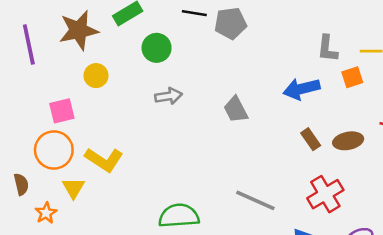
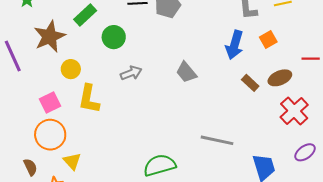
orange square: (352, 77) -> (268, 40), moved
blue arrow: (302, 89) -> (235, 45), turned -48
yellow L-shape: (104, 160) -> (89, 99), moved, turned 80
red cross: (325, 194) -> (294, 111), moved

